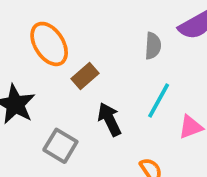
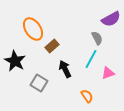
gray semicircle: (153, 46) -> (97, 38), moved, turned -32

